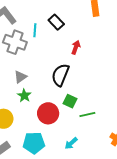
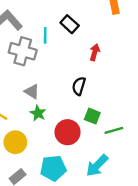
black semicircle: (60, 75) -> (79, 86), size x0.7
gray triangle: (20, 77) -> (32, 92), turned -48
cyan arrow: (71, 143) -> (97, 166), size x1.5

